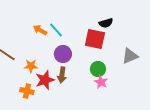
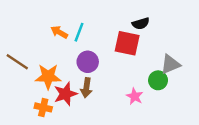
cyan line: (56, 30) -> (79, 32), turned 63
orange star: (31, 66) -> (48, 77), size x1.5
green circle: (98, 69) -> (158, 80), moved

